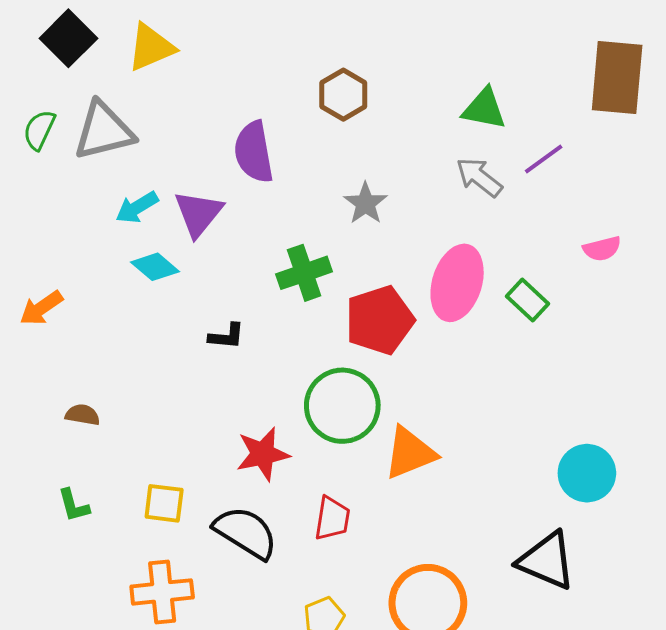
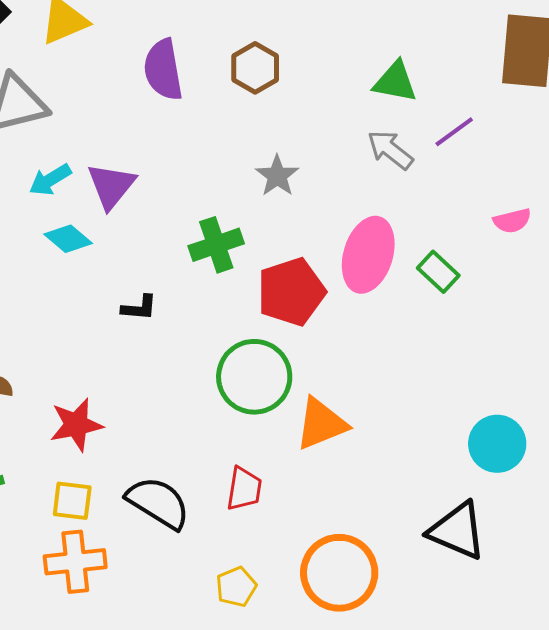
purple semicircle: (254, 152) -> (163, 70), moved
red star: (263, 454) -> (76, 425), moved
yellow square: (164, 503) -> (72, 501), moved

